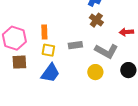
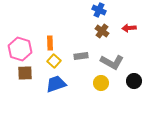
red arrow: (126, 32) -> (129, 28), moved
yellow square: (48, 50) -> (54, 61), turned 32
blue trapezoid: (50, 73) -> (56, 84), turned -145

